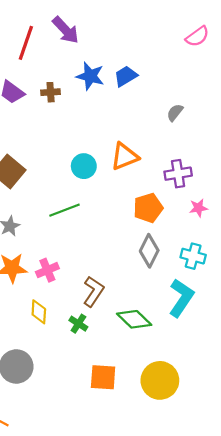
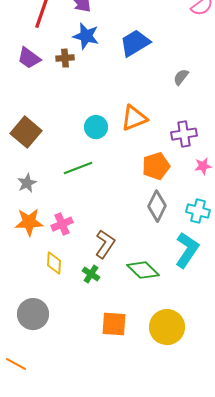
blue star: (90, 76) -> (86, 36), moved
blue trapezoid: (126, 76) -> (135, 43), size x1.4

